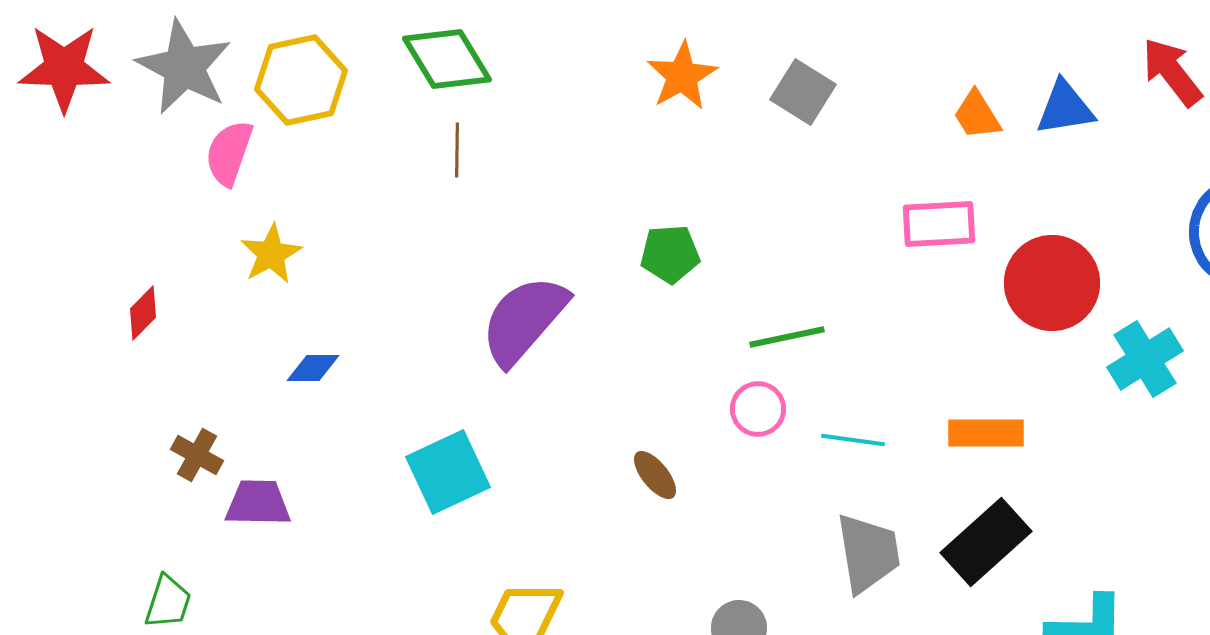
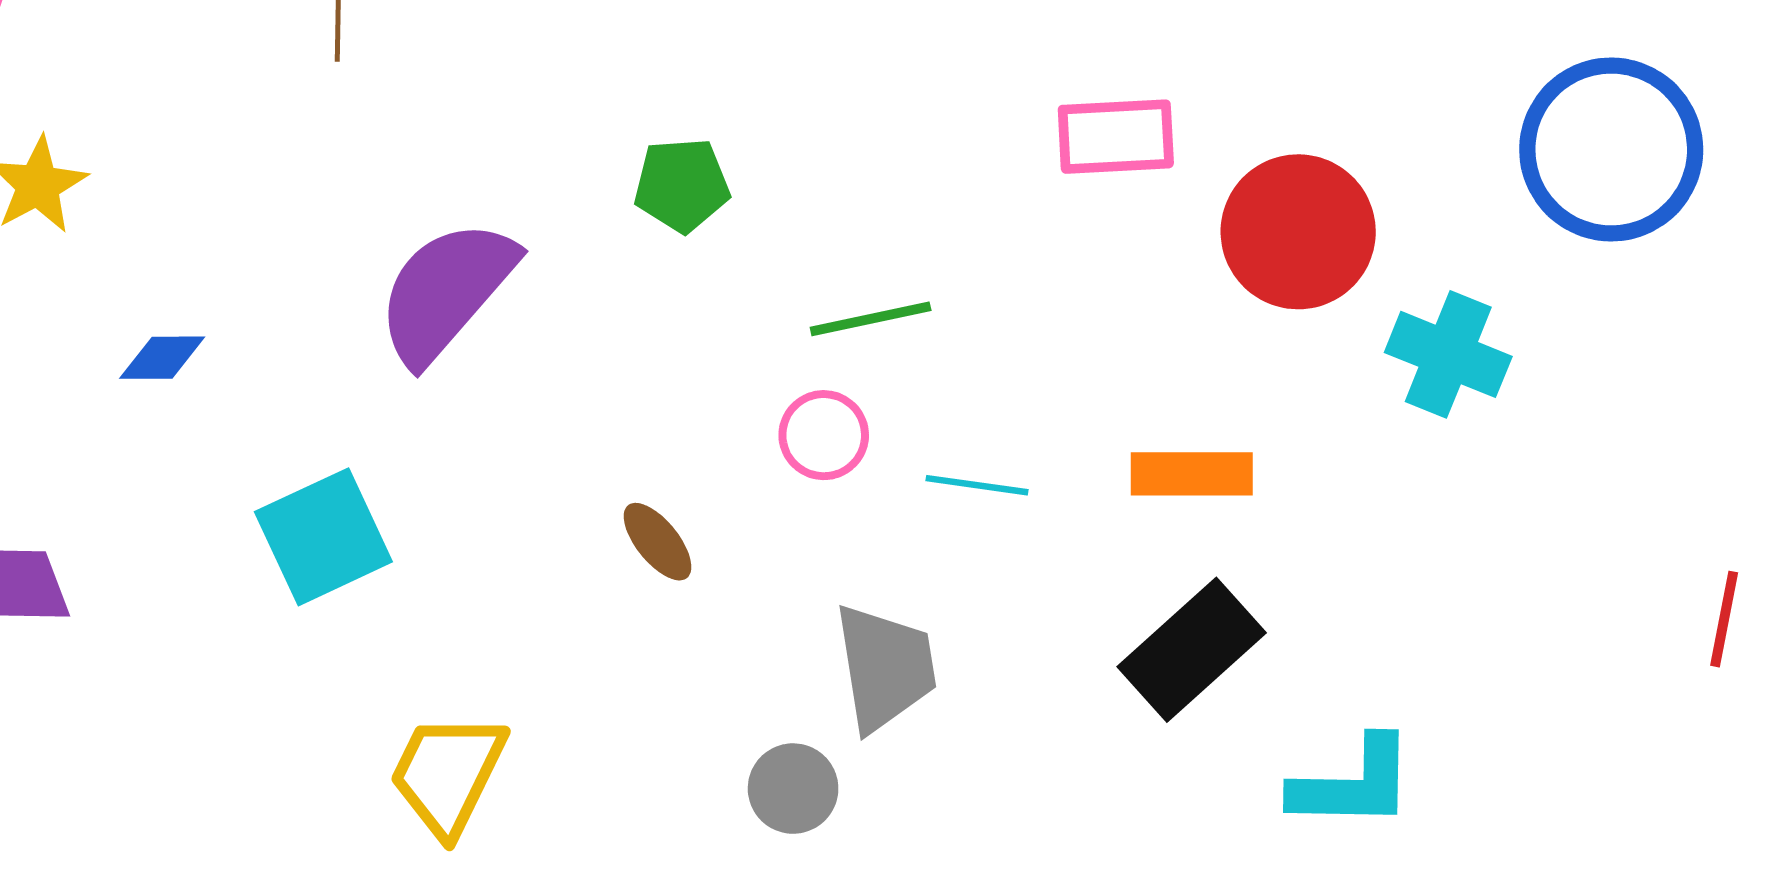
cyan cross: (1145, 359) -> (1448, 354), turned -36
blue diamond: (313, 368) -> (162, 358), moved
gray trapezoid: (868, 553) -> (885, 667), moved

